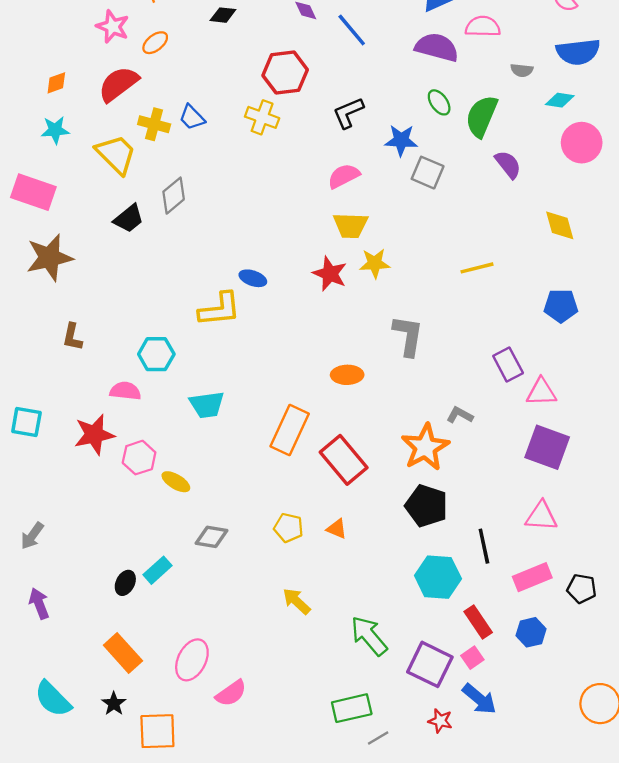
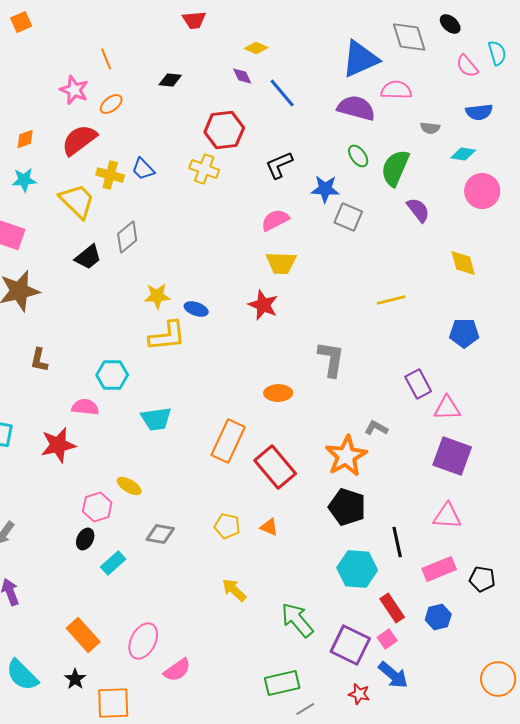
blue semicircle: (578, 52) -> (479, 112), size x0.7
yellow star: (375, 263) -> (157, 296), moved
pink hexagon: (139, 458) -> (97, 507), moved
black ellipse: (125, 583) -> (85, 539), moved

